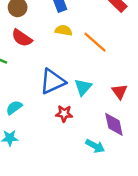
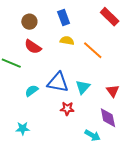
blue triangle: (53, 81) -> (58, 82), turned 35
cyan semicircle: (14, 108) -> (32, 91), moved

